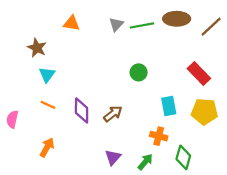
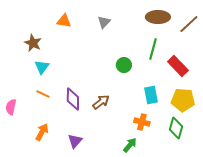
green line: (142, 25) -> (153, 49), moved, turned -65
purple triangle: (113, 157) -> (75, 141), moved
green diamond: (183, 157) -> (176, 128), moved

